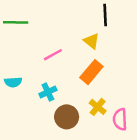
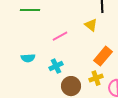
orange rectangle: (91, 72) -> (103, 56), moved
yellow cross: (98, 107) -> (96, 78), turned 32

